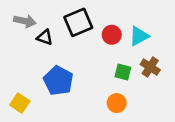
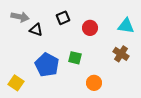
black square: (78, 22) -> (63, 18), size x0.6
cyan triangle: (139, 36) -> (126, 26), moved, turned 36
green square: (123, 72) -> (75, 58), moved

